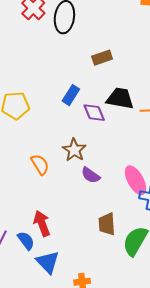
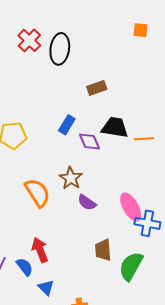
orange semicircle: (40, 164) -> (37, 193), size x1.4
blue triangle: (48, 262) -> (46, 288), size x0.7

